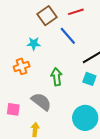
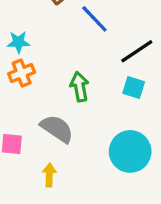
cyan star: (34, 44) -> (18, 42), moved

